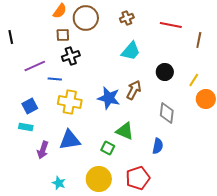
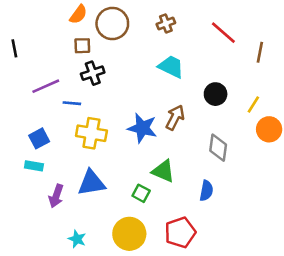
red line: (171, 25) -> (223, 33), turned 30
cyan trapezoid: (131, 51) -> (171, 67), turned -105

